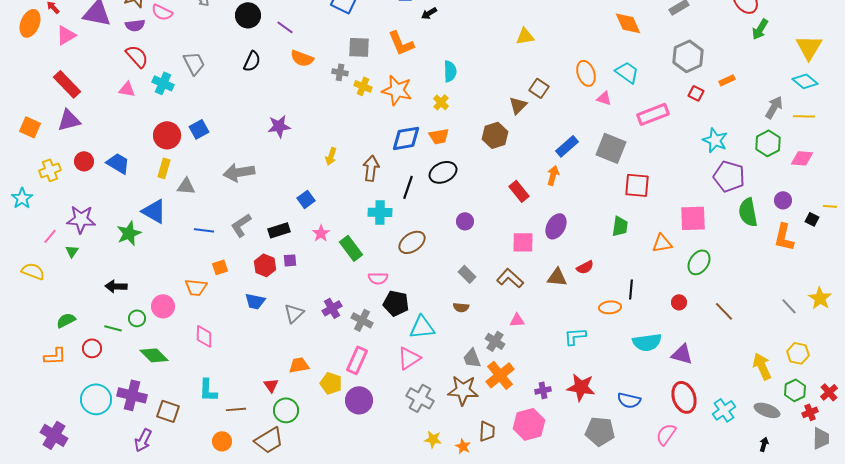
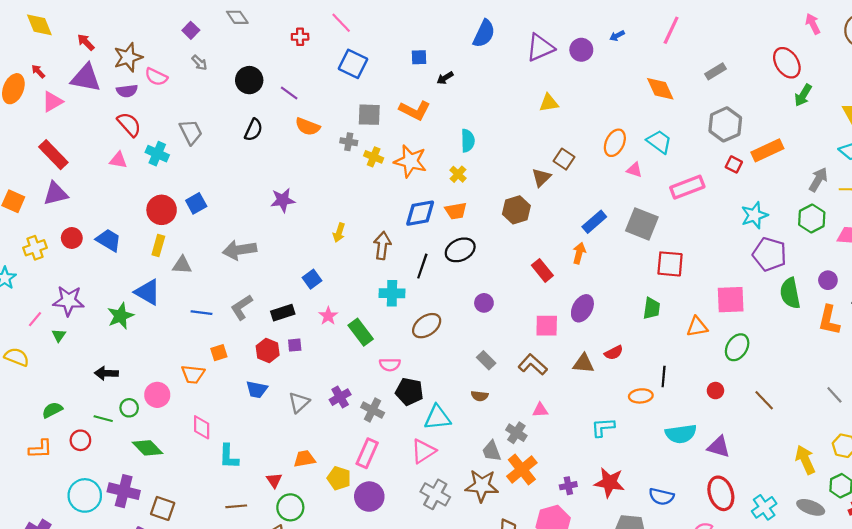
orange L-shape: (401, 43) -> (415, 110), turned -40
orange ellipse: (586, 73) -> (615, 143), turned 45
orange rectangle: (727, 80) -> (767, 150), size x1.8
cyan star: (715, 140) -> (754, 215), turned 30
cyan L-shape: (208, 390) -> (229, 457), moved

